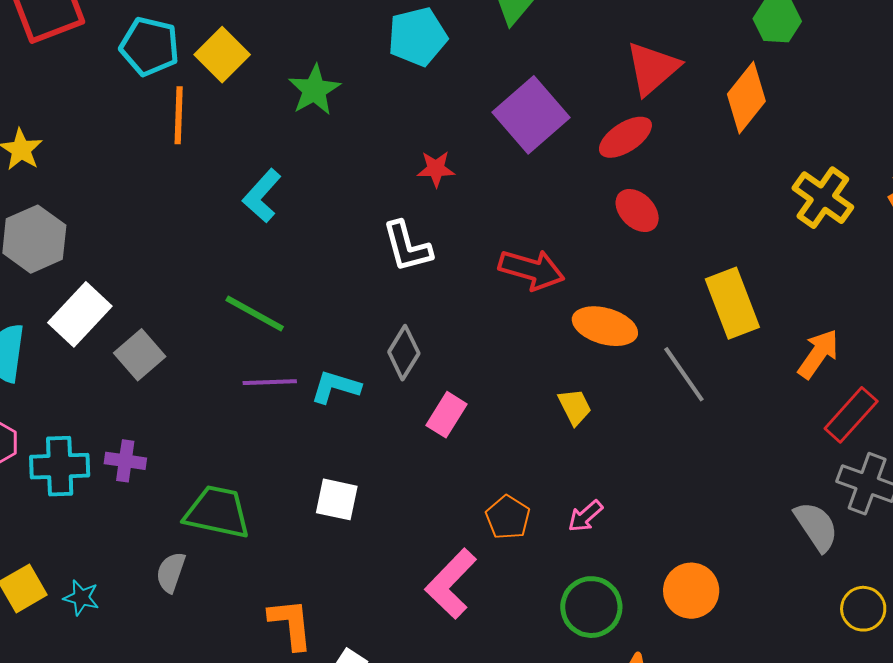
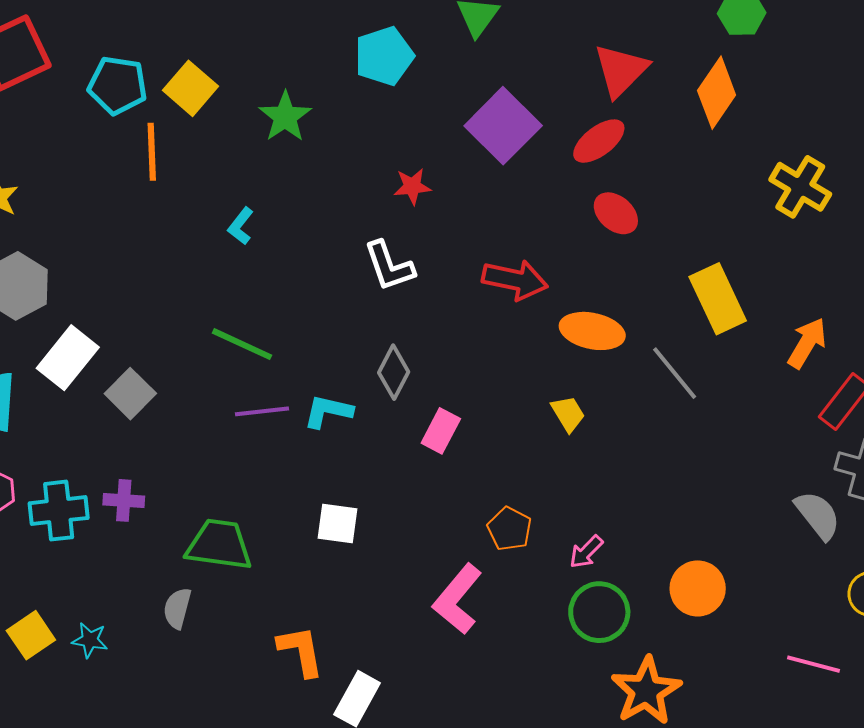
cyan L-shape: (262, 196) -> (241, 226), size x0.7
pink arrow: (585, 516) -> (586, 552), moved

